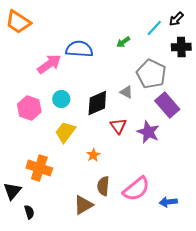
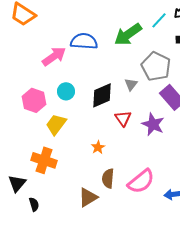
green arrow: (123, 42) -> (128, 34), size x2.0
gray triangle: (126, 92) -> (131, 84), turned 40
yellow trapezoid: (65, 132) -> (56, 124), moved

